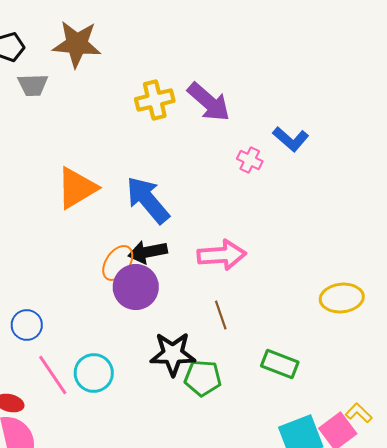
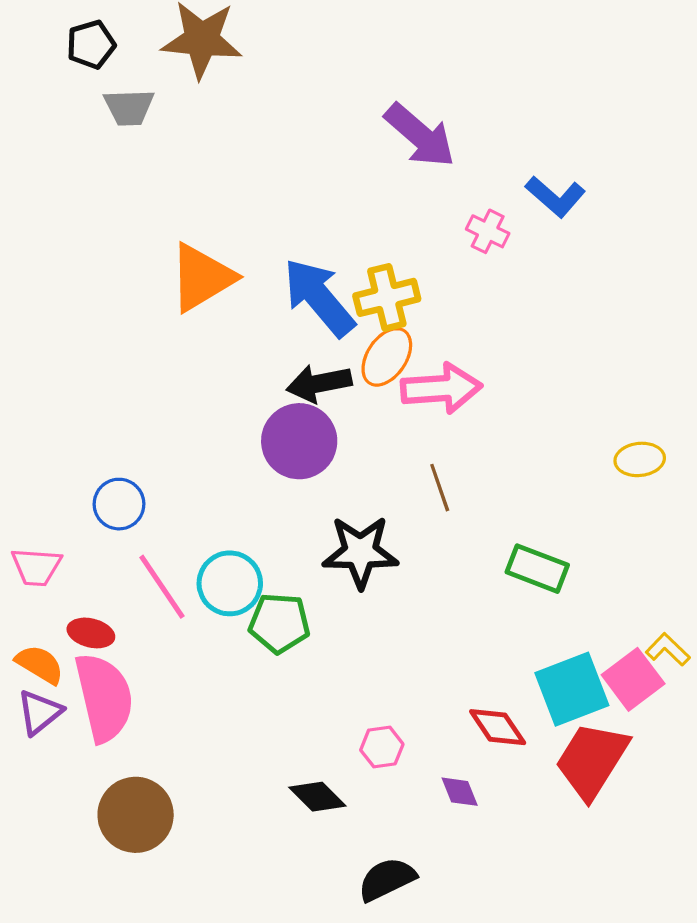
yellow cross: (155, 100) -> (387, 297), moved
orange ellipse: (118, 263) -> (387, 357), moved
yellow ellipse: (342, 298) -> (640, 459), size x0.7
green pentagon: (203, 378) -> (279, 623), moved

